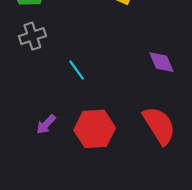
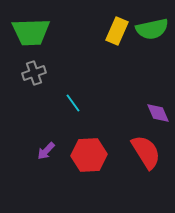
purple diamond: (161, 62) -> (158, 113), moved

